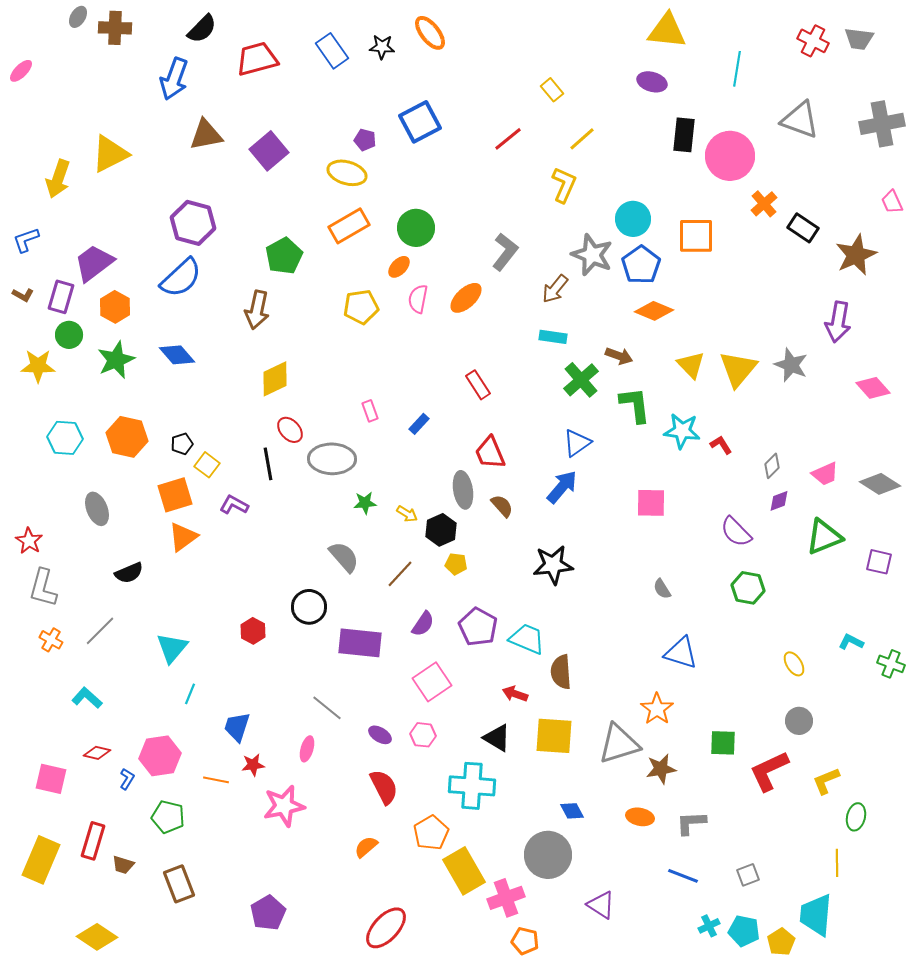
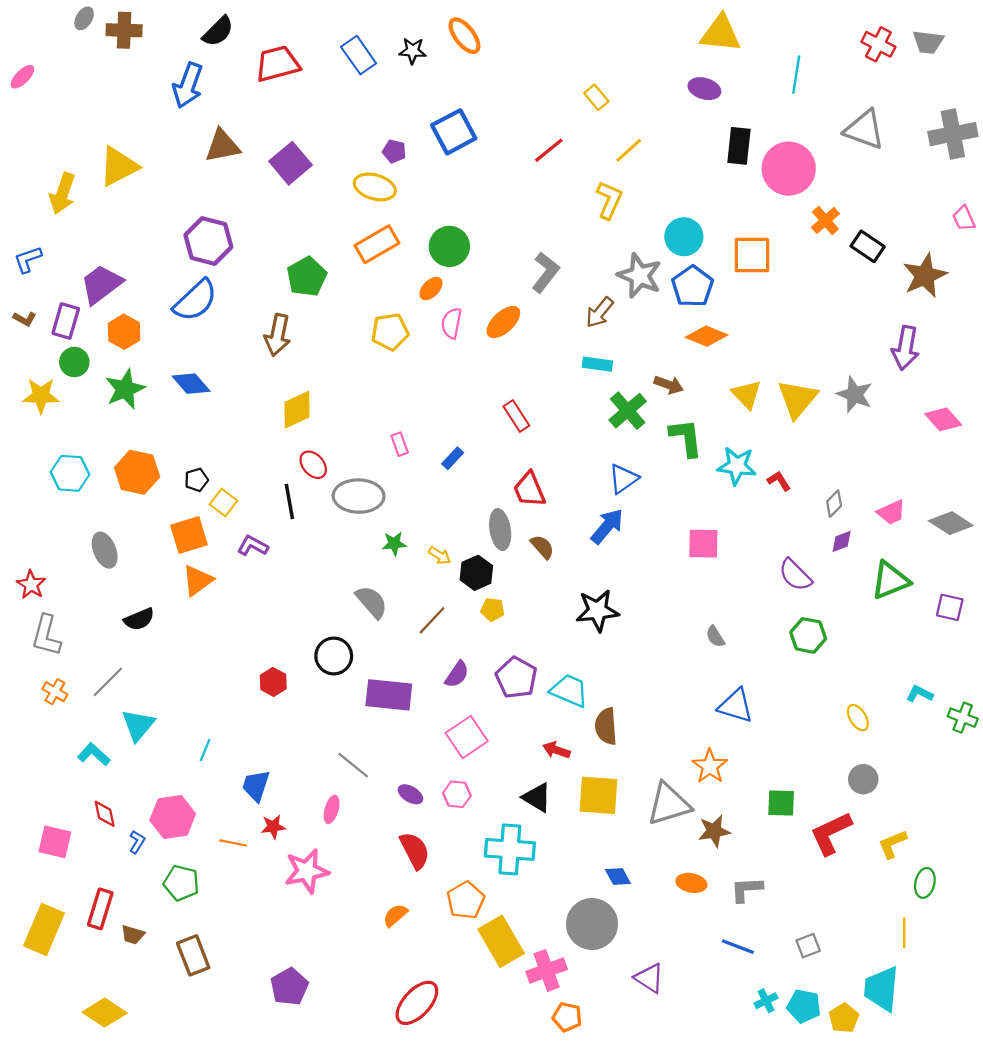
cyan triangle: (172, 648) -> (138, 725), moved
red diamond: (97, 753) -> (105, 814), turned 64

